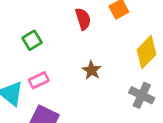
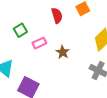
pink rectangle: (39, 80) -> (39, 43), moved

